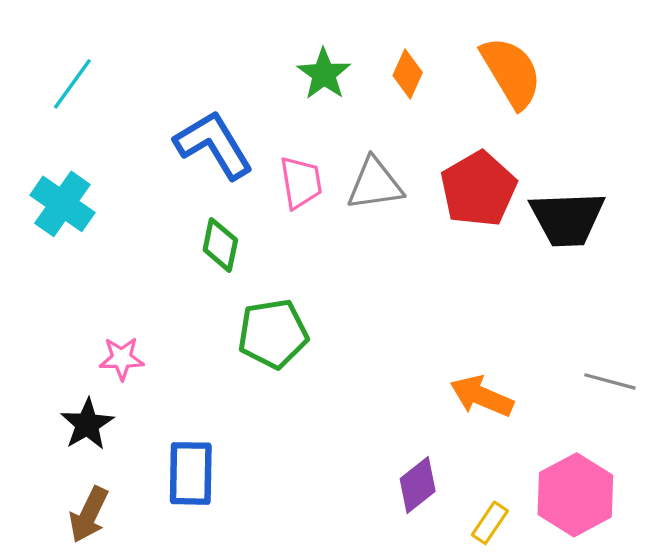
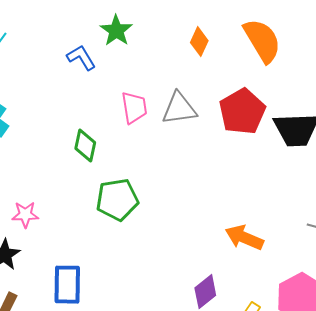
green star: (324, 74) -> (116, 31), moved
blue L-shape: (214, 145) -> (81, 58), moved, size x0.6

